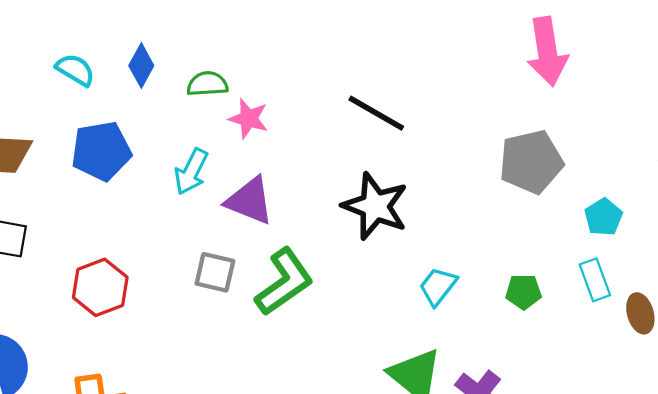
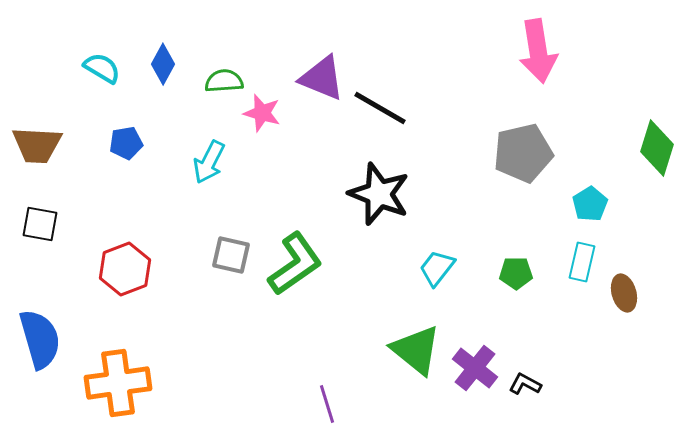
blue pentagon: (101, 151) -> (126, 143), size x0.6
purple triangle: (250, 201) -> (322, 78), moved
cyan rectangle: (595, 280) -> (582, 262), turned 33

